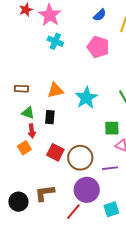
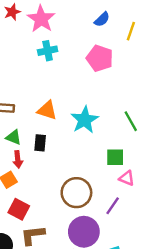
cyan cross: (55, 41) -> (48, 51), turned -35
orange triangle: (55, 90) -> (47, 110), turned 30
red square: (55, 152) -> (19, 209), moved
purple line: (110, 168) -> (113, 206), turned -49

